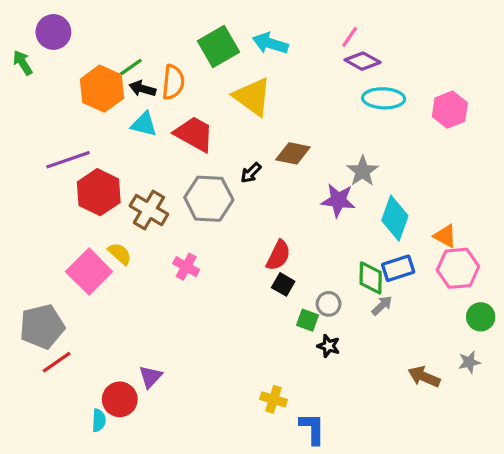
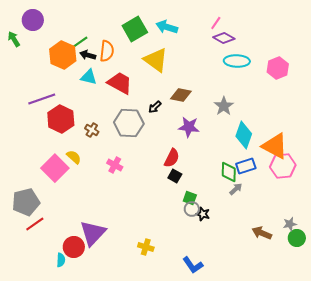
purple star: (338, 200) -> (189, 127), moved
brown cross: (149, 210) -> (92, 130), size x0.6
orange triangle: (445, 236) -> (275, 146), size x1.8
gray circle: (329, 304) -> (192, 209), moved
green circle: (481, 317) -> (297, 238), moved
purple triangle: (151, 377) -> (93, 233), size x1.8
yellow cross: (274, 399) -> (146, 247), moved
blue L-shape: (312, 428) -> (193, 265), turned 145

